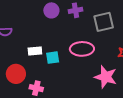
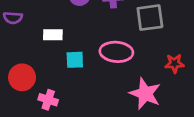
white rectangle: (35, 51) -> (53, 35), moved

